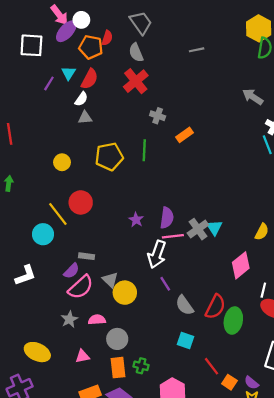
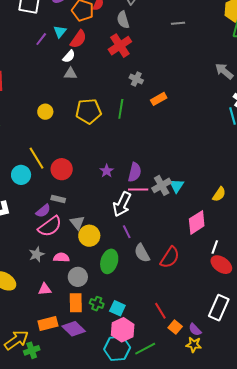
red circle: (81, 202) -> (62, 169), moved
green ellipse: (233, 321) -> (109, 261), moved
cyan square: (185, 340) -> (117, 308), moved

